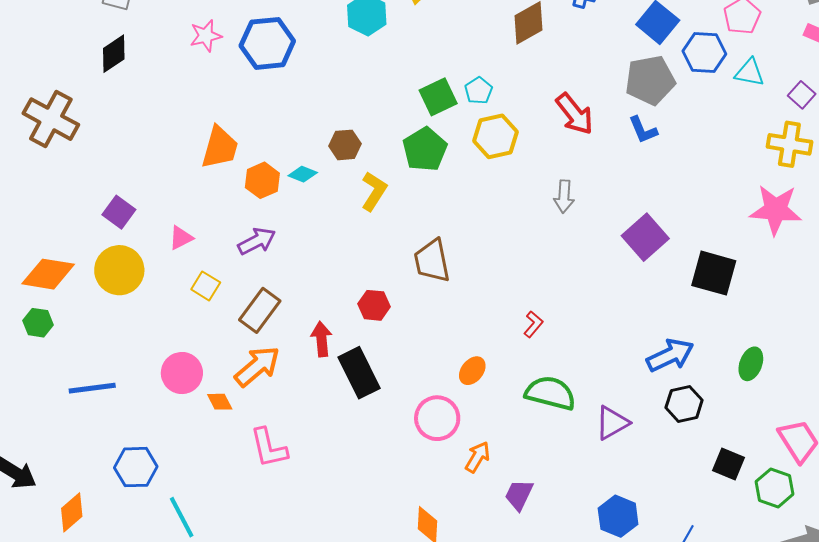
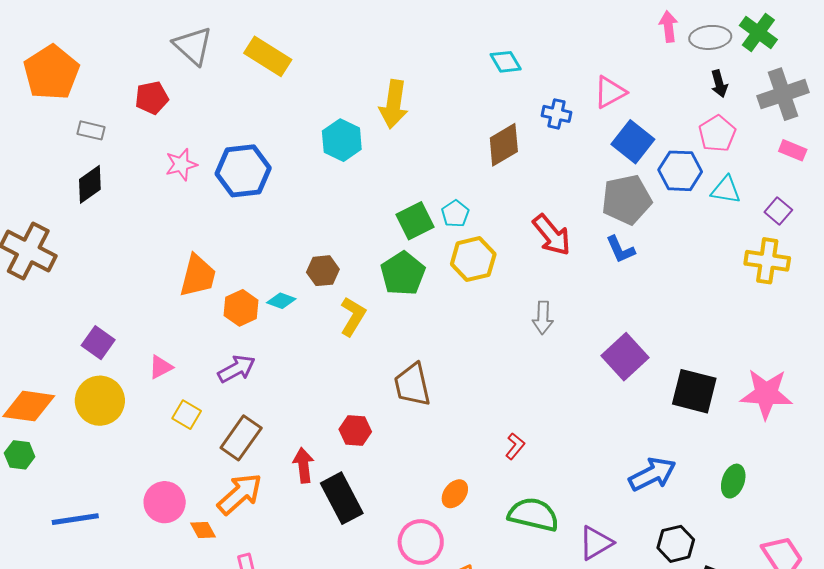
pink star: (776, 210) -> (766, 394), moved
black hexagon: (684, 404) -> (676, 544), moved

